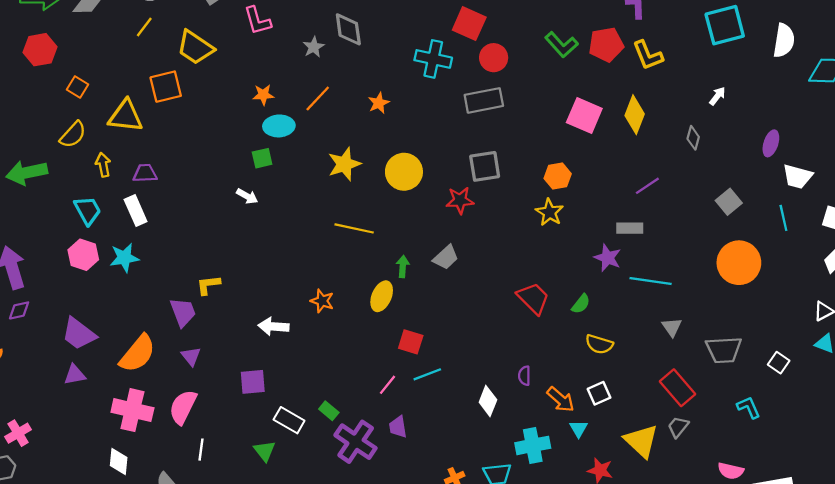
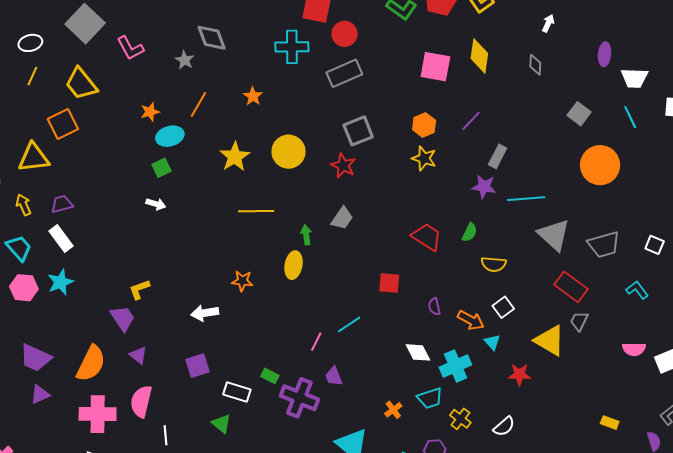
yellow trapezoid: (195, 47) -> (81, 84), turned 30
purple line: (647, 186) -> (471, 121), moved
red star: (460, 200) -> (343, 166), turned -30
gray rectangle: (630, 228) -> (498, 156), turned -50
gray triangle: (672, 327) -> (554, 235), size x1.8
red square: (411, 342) -> (389, 283), moved
white diamond: (488, 401) -> (418, 352), moved, turned -36

